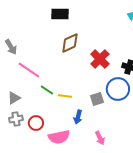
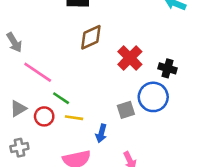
yellow line: (65, 96) -> (74, 118), moved
gray cross: (16, 119) -> (19, 148), moved
red circle: (36, 123) -> (44, 116), moved

